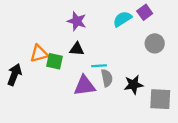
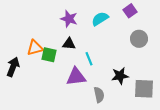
cyan semicircle: (122, 19) -> (100, 19), moved
cyan line: (99, 66) -> (89, 59), turned 72
gray semicircle: (107, 78) -> (99, 95), moved

